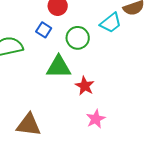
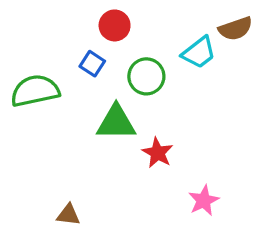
pink star: (96, 119) -> (204, 200), moved
brown triangle: (29, 125) -> (68, 215), size x0.6

